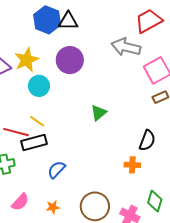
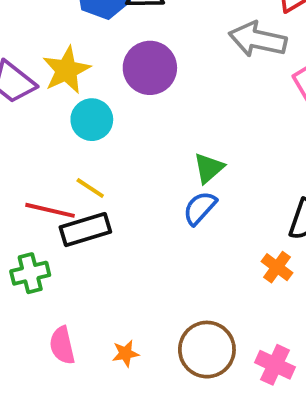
orange cross: (132, 165) -> (277, 267), turned 35
blue semicircle: (56, 170) -> (200, 208), moved
pink semicircle: (20, 202) -> (62, 345), turned 126

